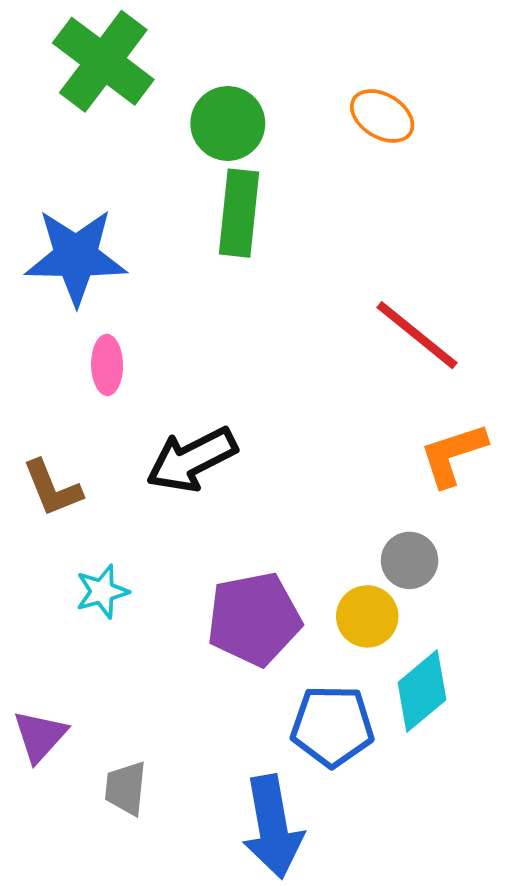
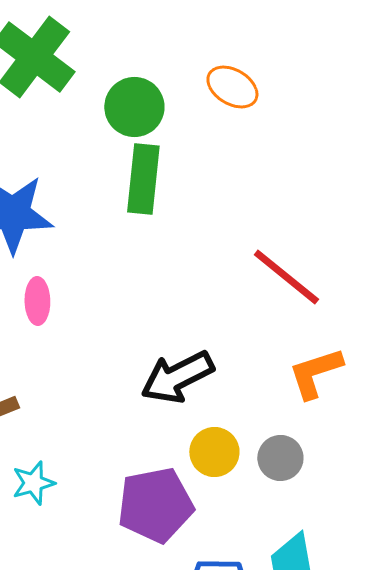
orange ellipse: (382, 116) -> (232, 87), moved
black arrow: (192, 460) -> (177, 377), moved
yellow circle: (367, 616) -> (214, 452), moved

